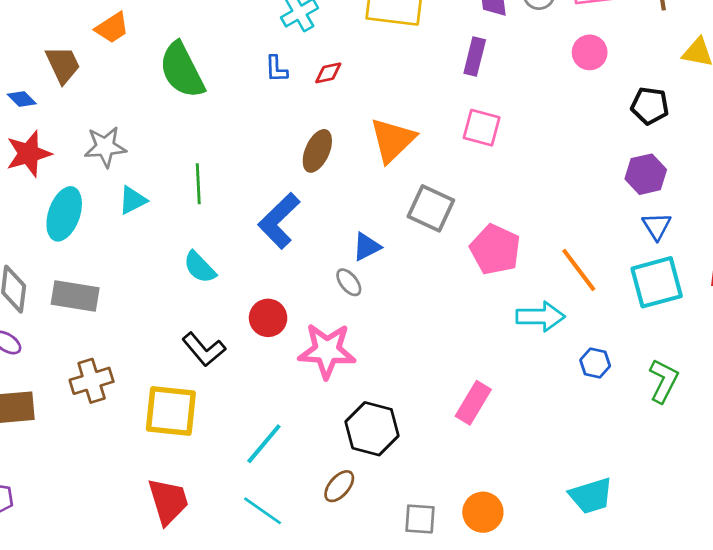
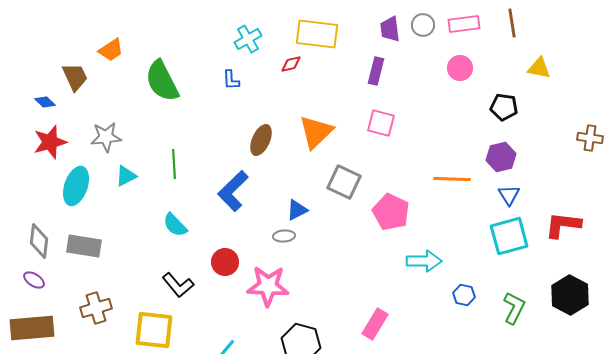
red diamond: (328, 73) -> (291, 64), moved
orange line: (579, 270) -> (452, 179), moved, turned -51
gray ellipse: (349, 282) -> (284, 236), turned -55

